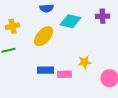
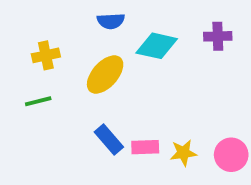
yellow star: (85, 62) -> (183, 153), moved
blue rectangle: (46, 70) -> (109, 139), turned 49

